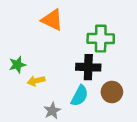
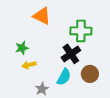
green star: (17, 65) -> (22, 48), moved
black cross: (88, 67) -> (71, 54), turned -36

